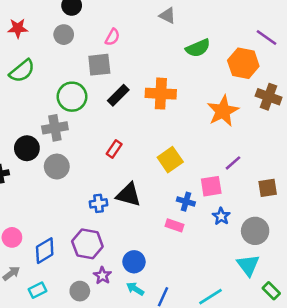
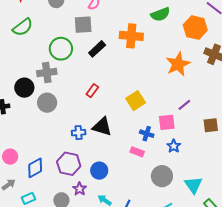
orange cross: (161, 94) -> (131, 36), moved
gray circle: (255, 231) -> (162, 176), moved
blue circle: (134, 262) -> (99, 171), moved

